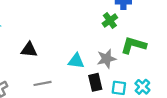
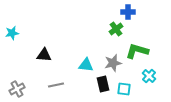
cyan cross: (142, 87) -> (149, 76), moved

